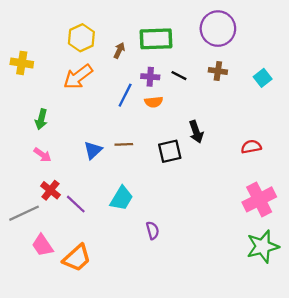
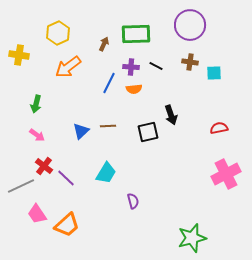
yellow hexagon: (81, 38) -> (58, 33), moved
cyan square: (263, 78) -> (214, 73), moved, turned 35
green star: (263, 246) -> (192, 238), moved

